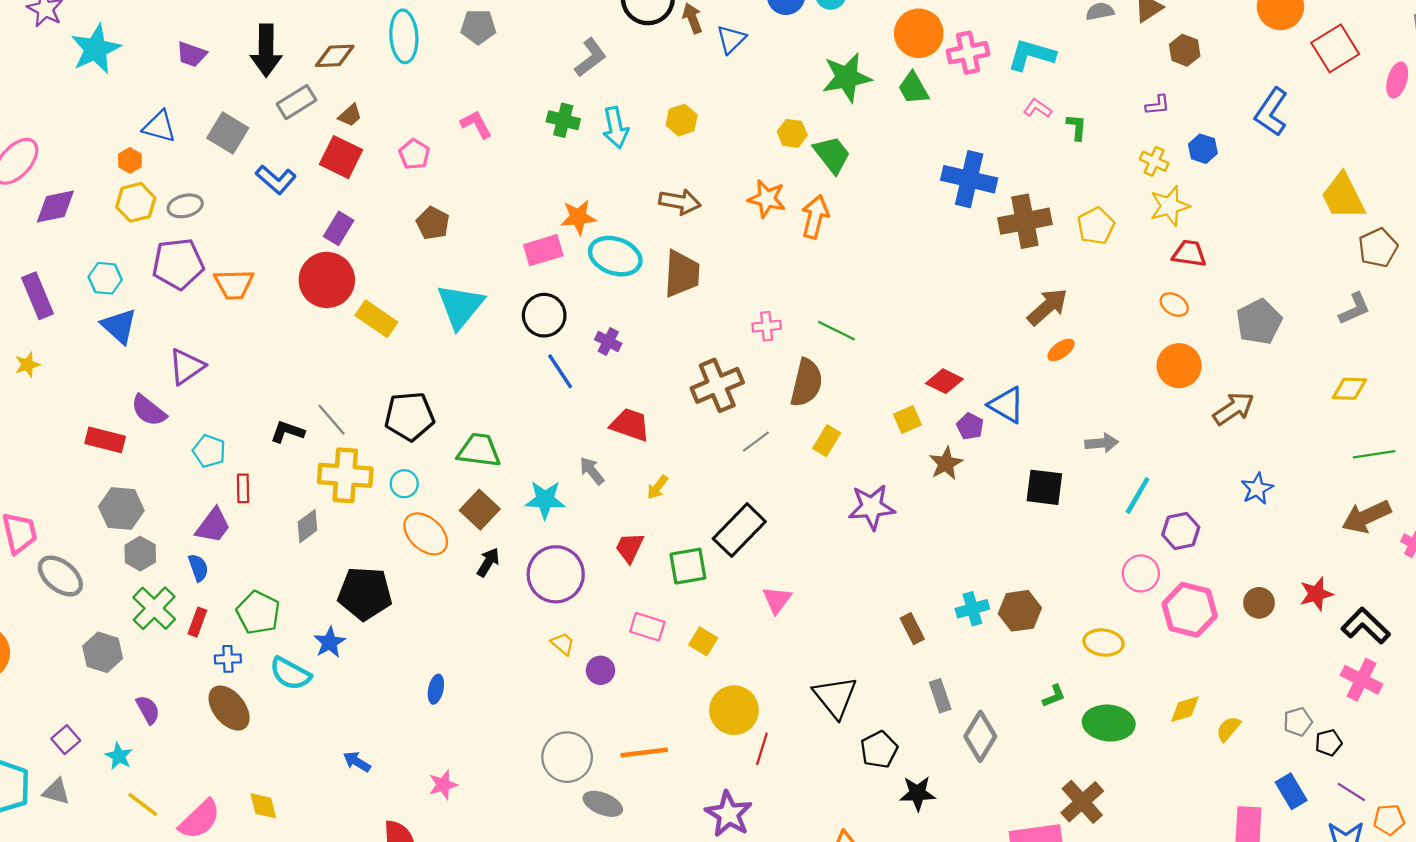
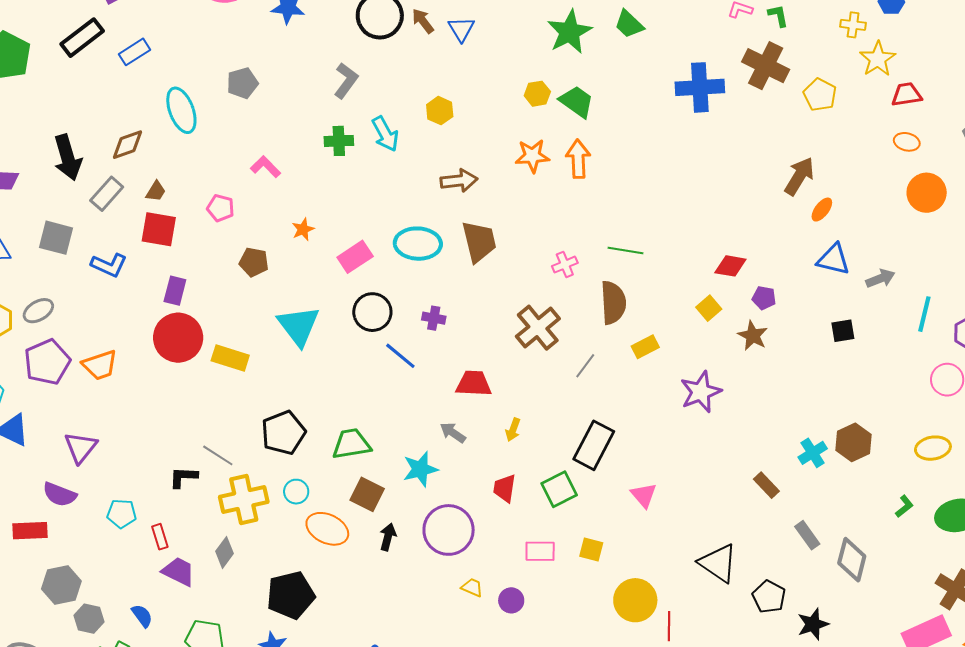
orange star: (578, 217) -> (303, 229), moved, size x0.7
brown cross: (1025, 221) -> (766, 66), moved, turned -36
blue triangle: (1007, 405) -> (833, 259), moved
yellow rectangle: (827, 441) -> (645, 347), turned 48
black square: (1044, 487) -> (843, 331), size x0.7
purple trapezoid: (213, 526) -> (179, 572), moved, turned -84

